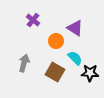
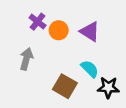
orange circle: (56, 41) -> (59, 30), moved
gray arrow: (24, 63) -> (26, 59), moved

